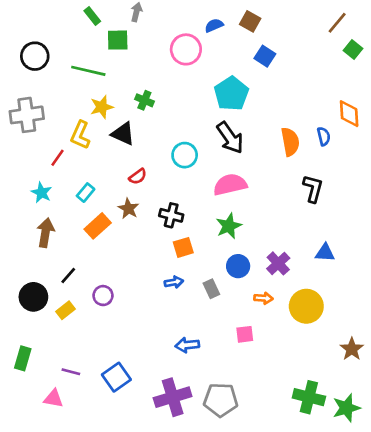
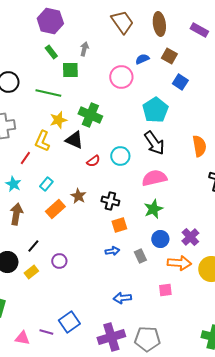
green cross: (144, 100) -> (90, 115), size x1.6
red semicircle: (138, 177) -> (93, 161), moved
orange arrow: (263, 298) -> (179, 263), size x1.6
purple line: (71, 372) -> (46, 332), moved

